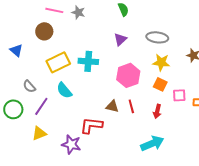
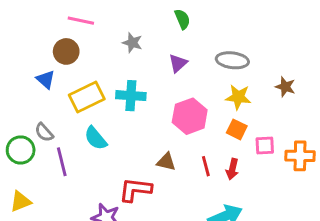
gray star: (78, 12) -> (132, 43), moved
blue triangle: (16, 50) -> (46, 79), moved
purple line: (41, 106) -> (62, 162), turned -48
red line: (131, 106) -> (206, 166), moved
green circle: (13, 109) -> (21, 150), moved
yellow triangle: (39, 133) -> (21, 201), moved

